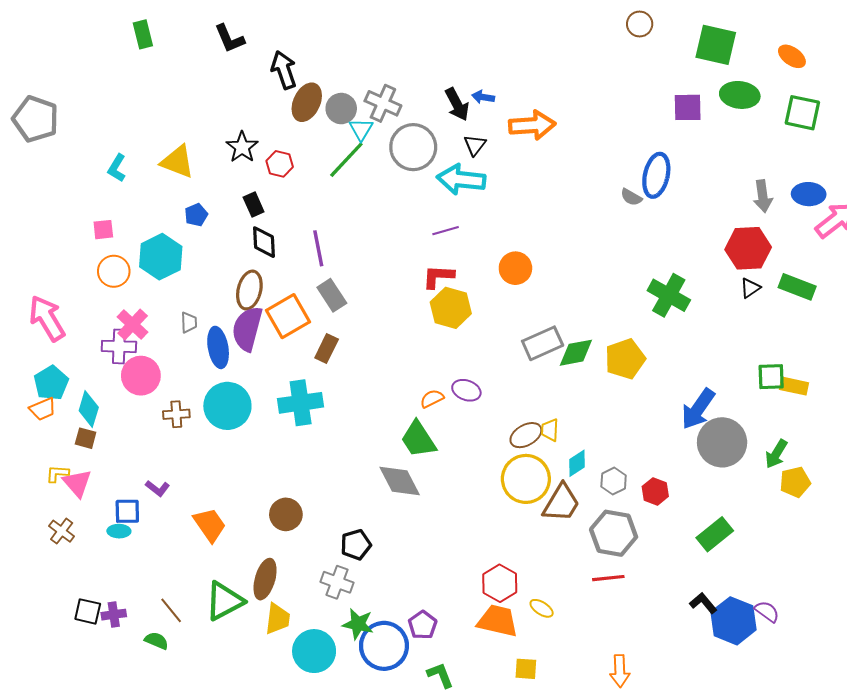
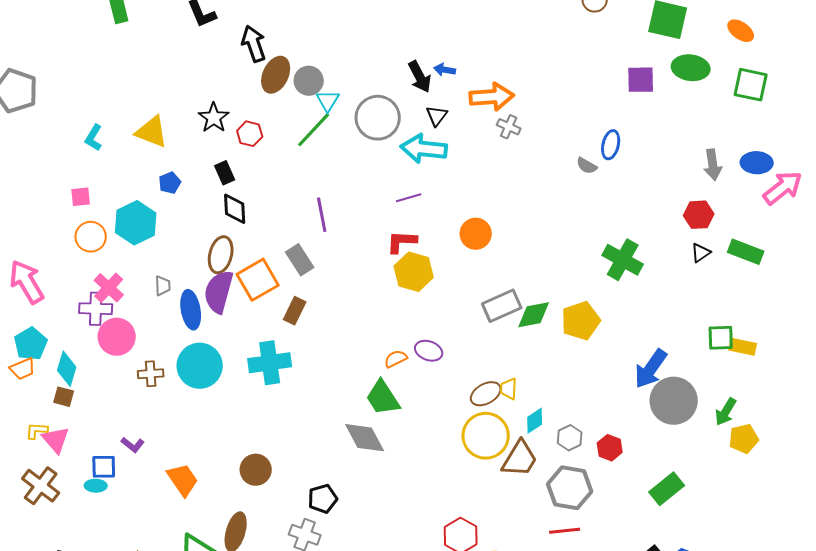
gray cross: (383, 103) -> (509, 127), moved, size x0.7
blue ellipse: (656, 175) -> (611, 145), size x0.7
purple line: (318, 248) -> (322, 215), moved
red hexagon: (748, 248) -> (699, 215), size x0.7
brown cross: (62, 531) -> (41, 486), size x1.5

